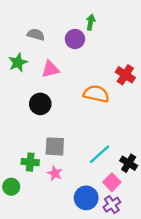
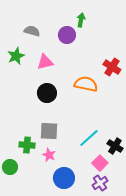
black circle: (40, 104) -> (47, 93), moved
blue circle: (86, 198) -> (64, 178), moved

